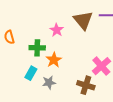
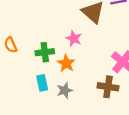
pink star: (57, 30) -> (74, 38), moved
cyan rectangle: (31, 73) -> (42, 83), turned -32

